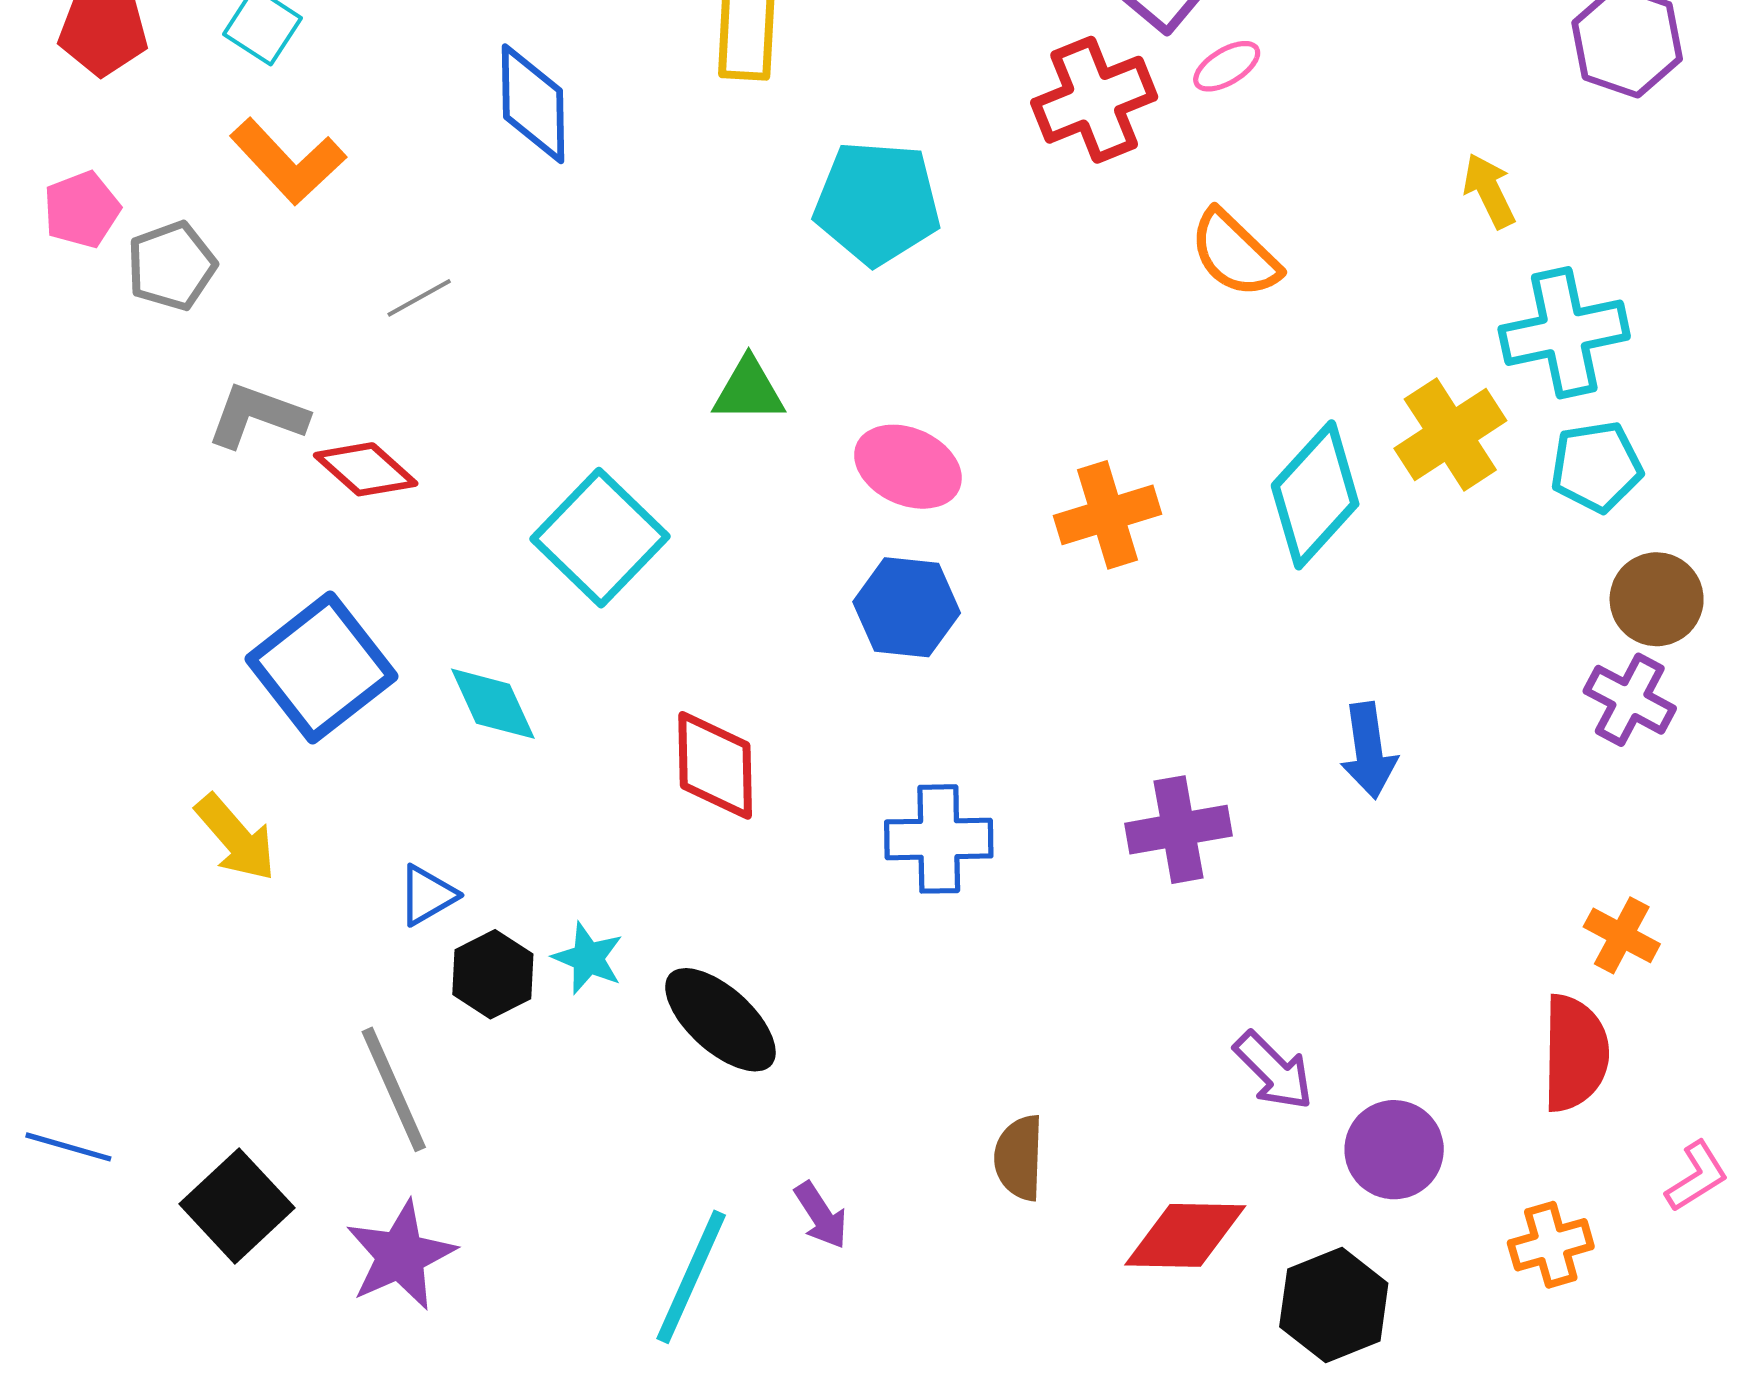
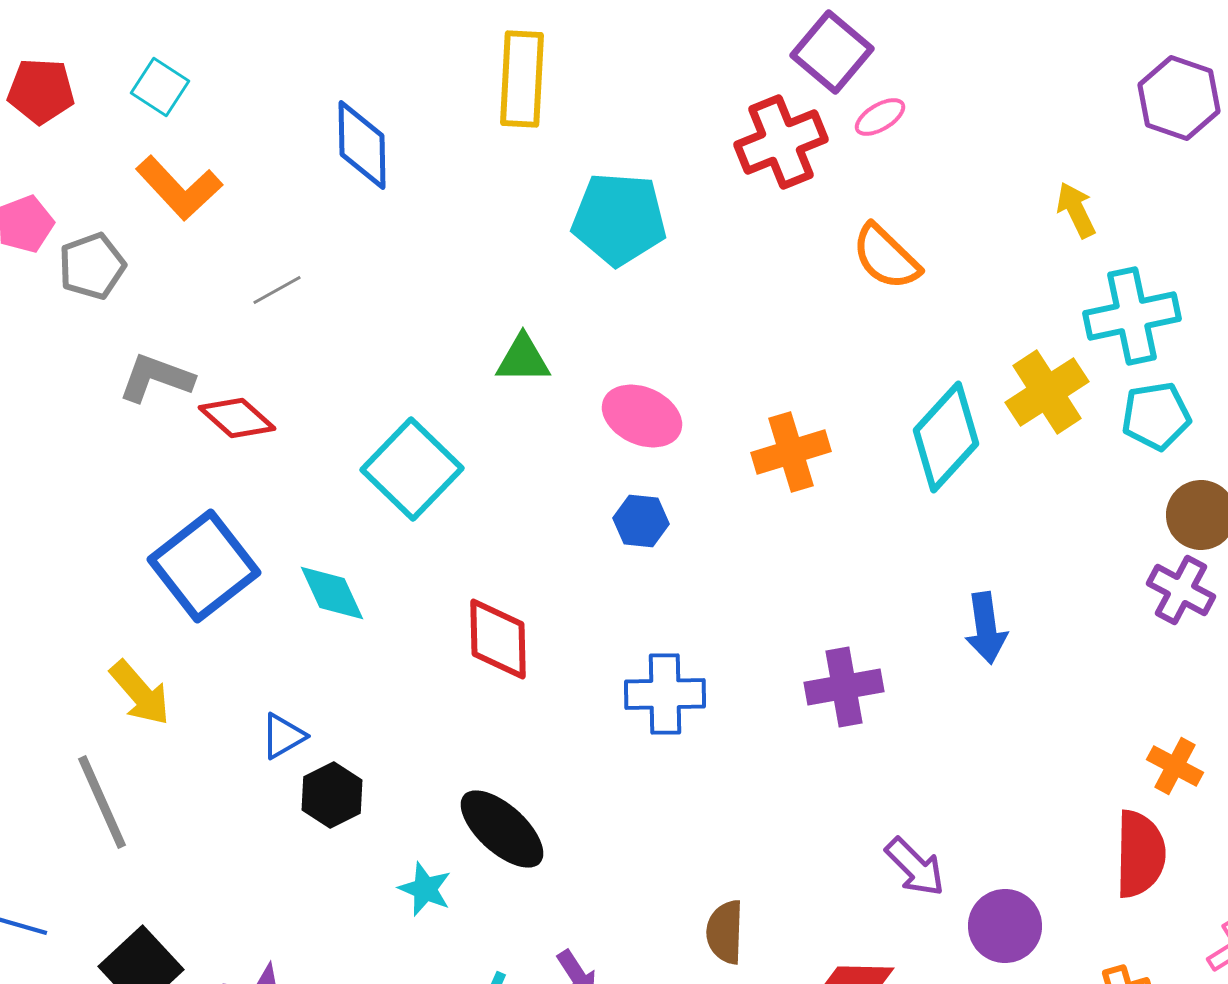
blue hexagon: (907, 607) -> (641, 521), size x0.7
cyan star: (588, 958) -> (425, 889), moved
gray line: (394, 1089) -> (102, 802), moved

